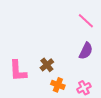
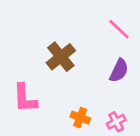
brown cross: (47, 65) -> (61, 57), moved, size x1.5

